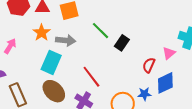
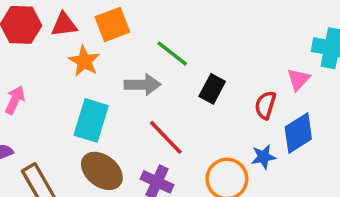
orange star: (42, 33) -> (84, 61), moved
gray arrow: (66, 40) -> (142, 85), moved
black rectangle: (122, 43) -> (212, 89), moved

